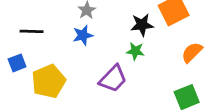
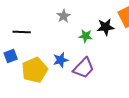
blue star: (83, 35) -> (61, 60), moved
green star: (135, 51) -> (86, 36), moved

